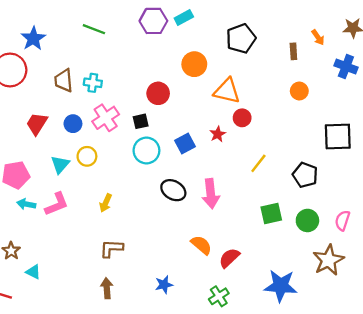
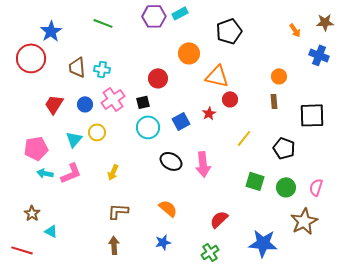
brown rectangle: (293, 51) -> (274, 101), moved
green square: (271, 213) -> (255, 181), turned 30
orange semicircle: (201, 245) -> (168, 208), moved

